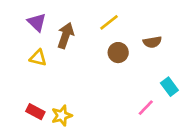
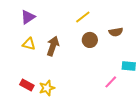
purple triangle: (37, 22) -> (28, 17), turned 42
brown arrow: (66, 35) -> (53, 46), moved
cyan rectangle: (169, 87) -> (129, 66), turned -48

